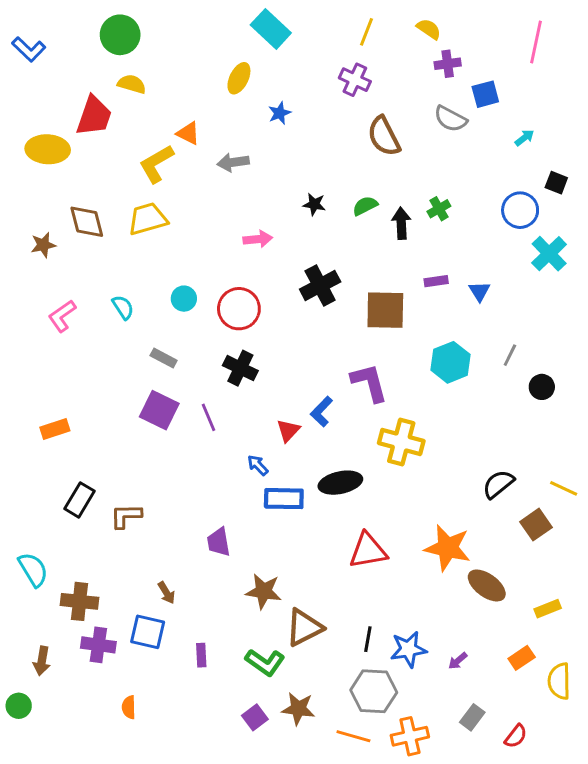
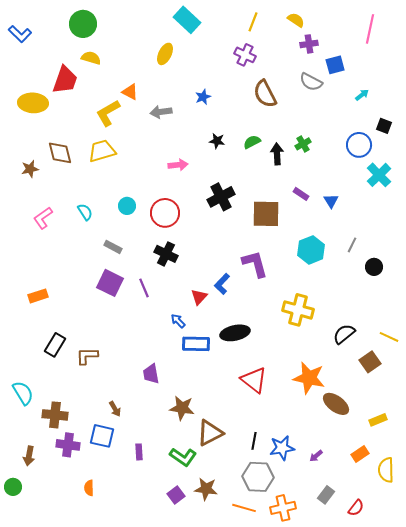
blue star: (280, 113) -> (203, 97), moved
purple rectangle: (436, 281) -> (301, 194), turned 42
yellow cross: (401, 442) -> (298, 310), moved
red triangle: (368, 551) -> (254, 380), turned 48

